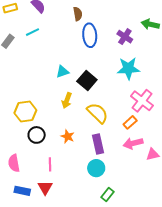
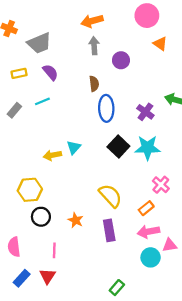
cyan triangle: (62, 72) -> (74, 147), turned -32
black square: (87, 80) -> (118, 146), moved
yellow arrow: (67, 100) -> (52, 155), moved, turned 56
pink cross: (142, 101) -> (161, 185), size x0.7
cyan circle: (96, 168) -> (151, 257), moved
blue rectangle: (22, 191) -> (22, 278), turned -63

